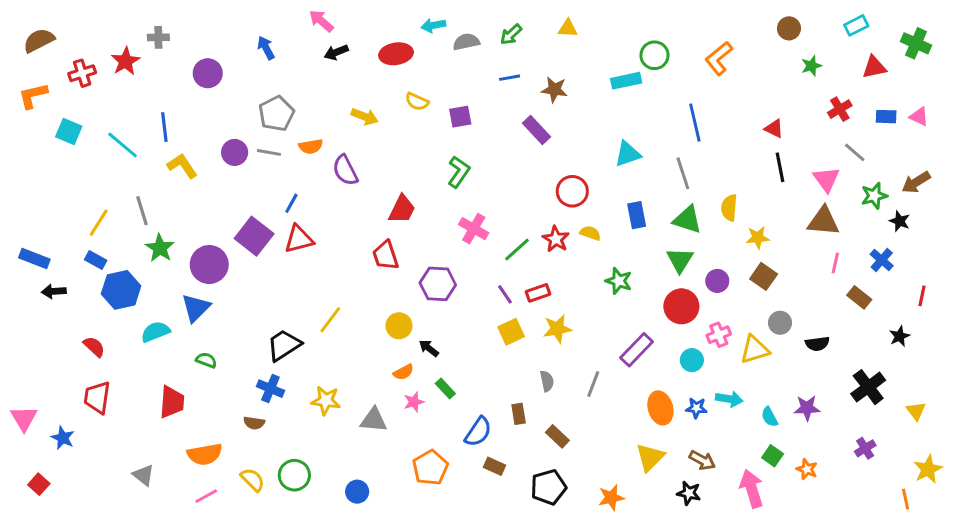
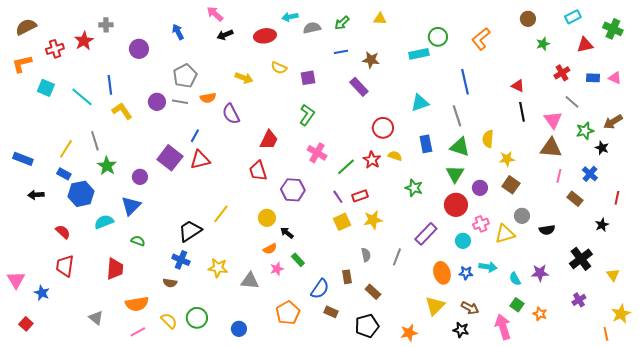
blue rectangle: (34, 259) -> (23, 159), moved
purple circle: (209, 264) -> (140, 177), size x0.6

